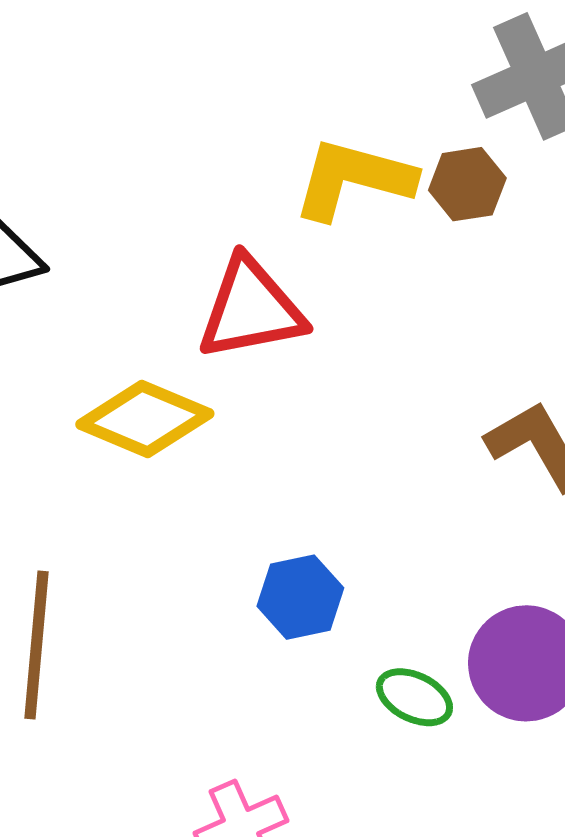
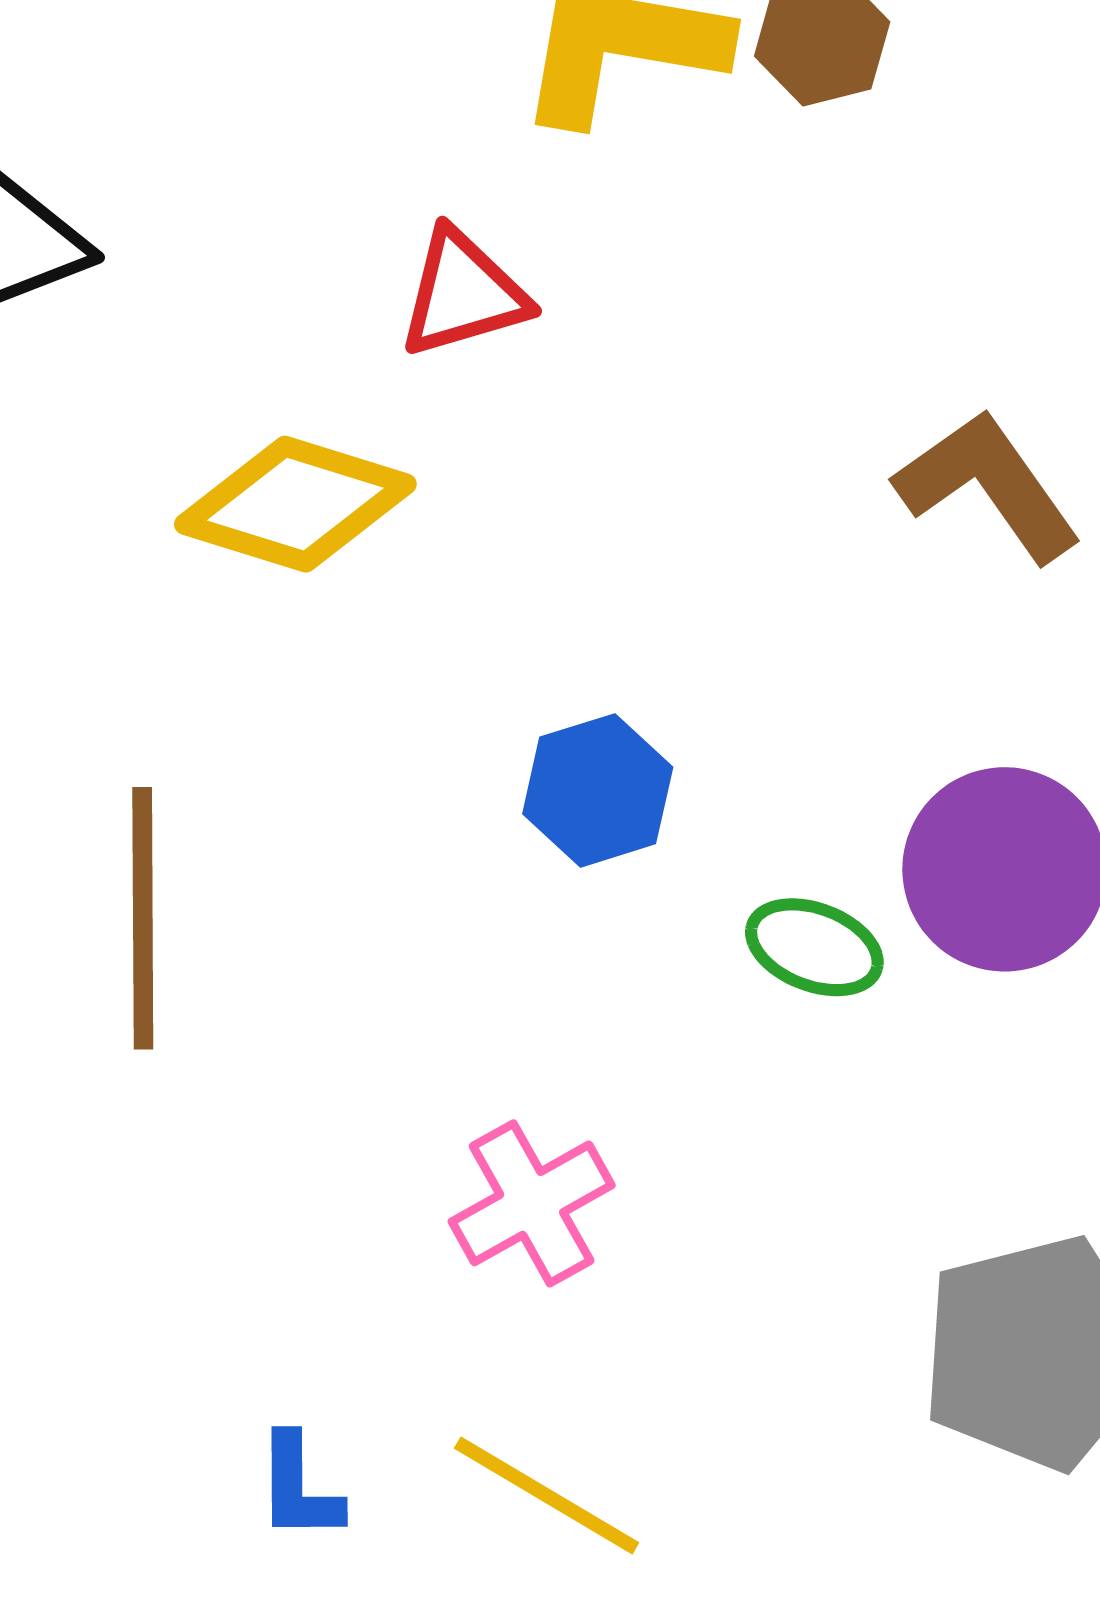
red triangle: (251, 309) -> (463, 294), size x0.7

